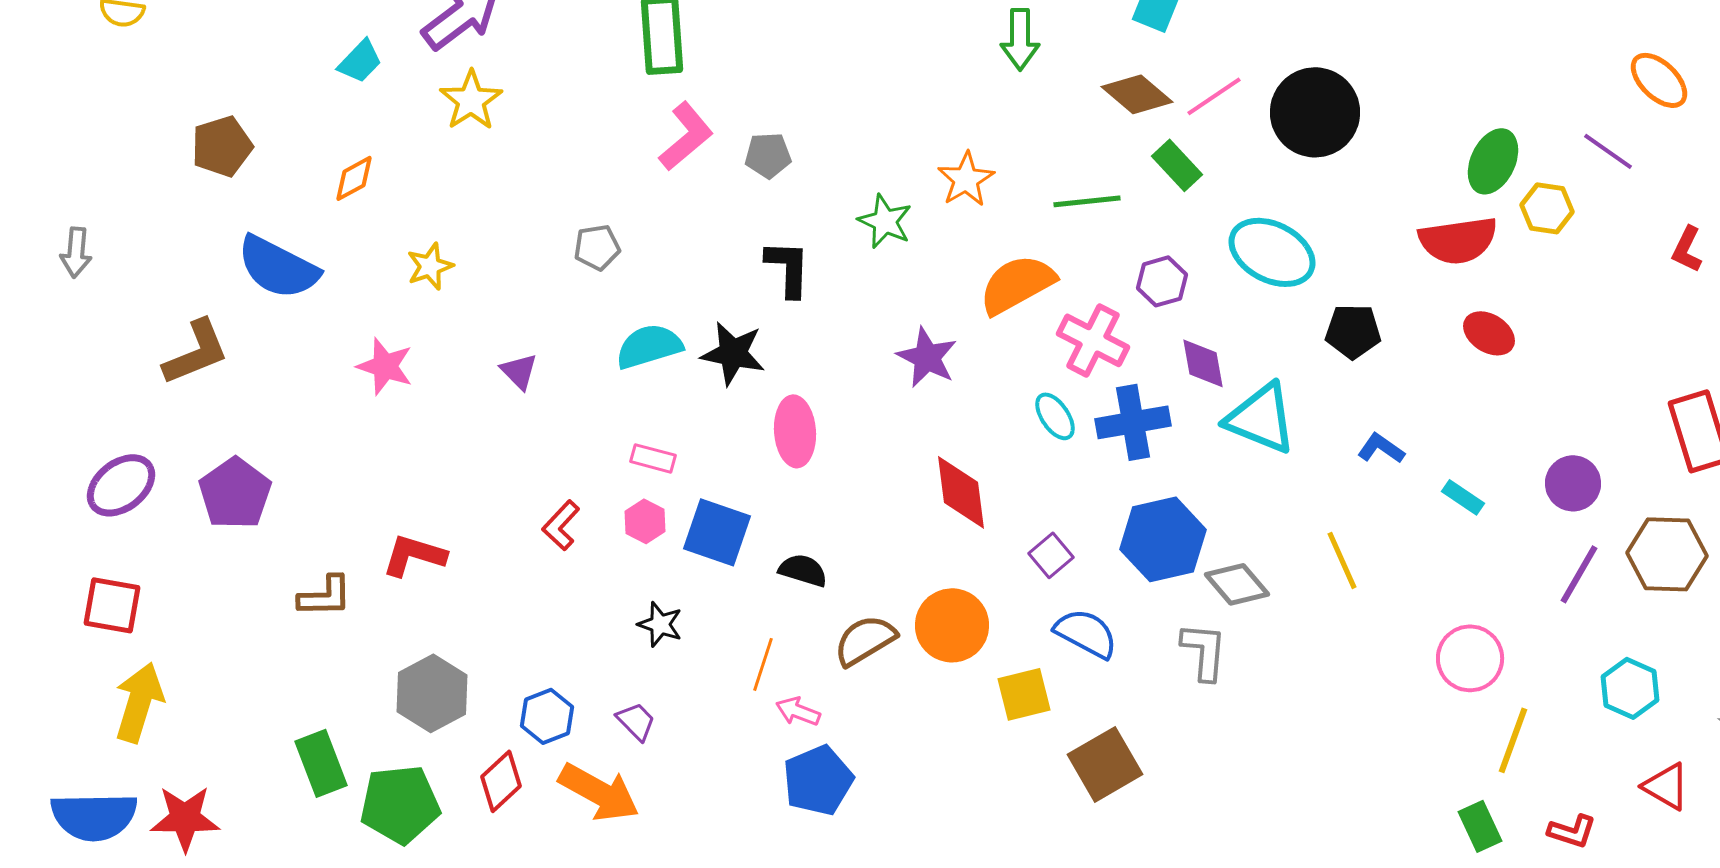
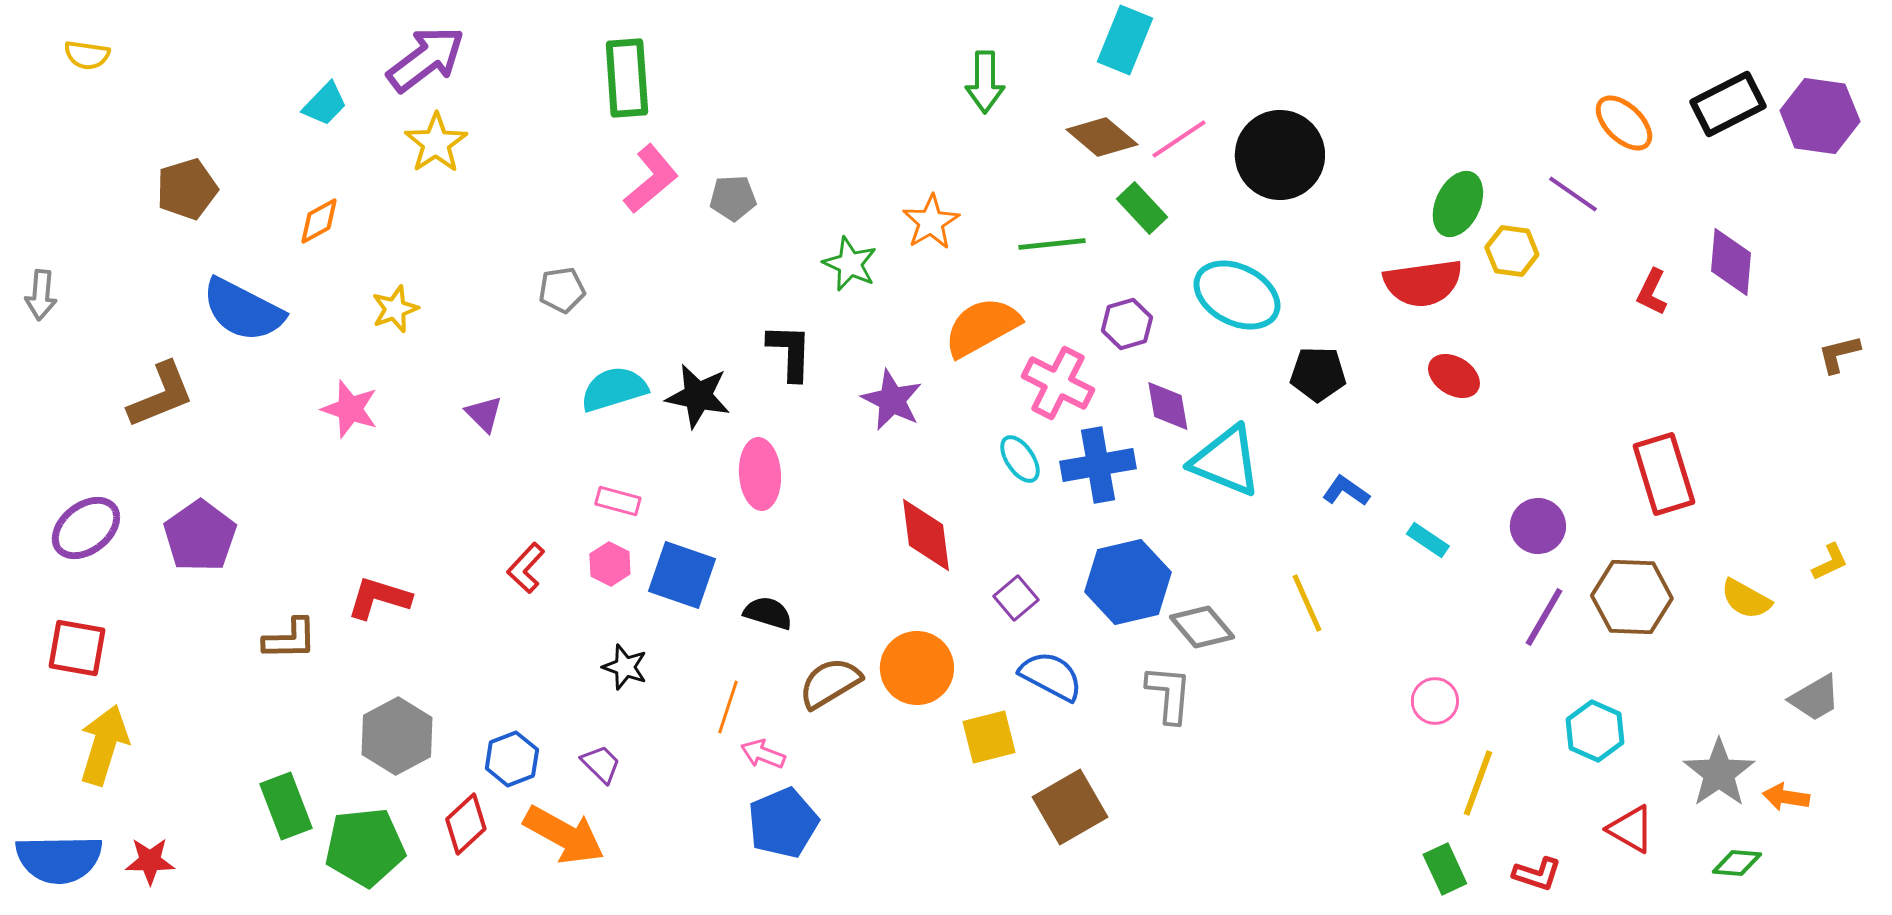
black L-shape: (788, 268) -> (790, 352), moved
pink circle: (1470, 658) -> (1435, 701), size x0.7
red star: (185, 818) -> (150, 861), size x0.7

